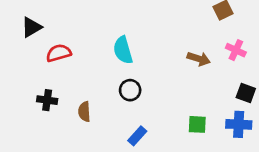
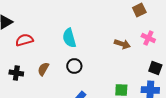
brown semicircle: (84, 112) -> (43, 69), moved, turned 32

